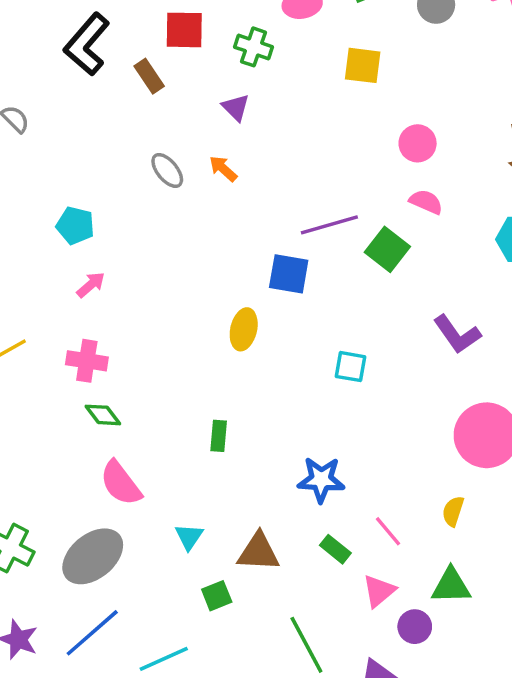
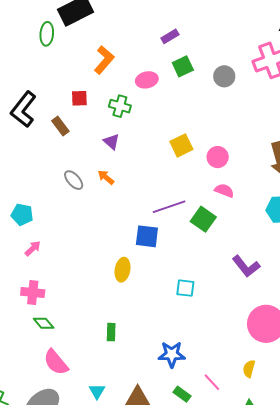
red square: (184, 30) -> (79, 98), size x0.7
yellow square: (363, 65) -> (181, 145), moved, turned -30

